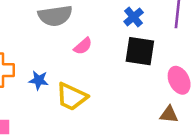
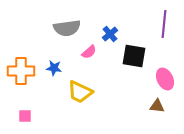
blue cross: (134, 17) -> (110, 34), moved
blue star: (39, 80) -> (54, 68), moved

